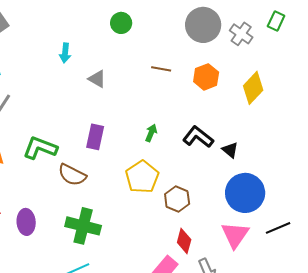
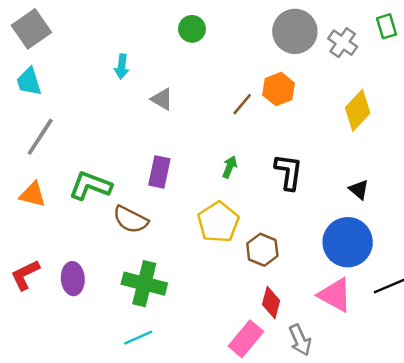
green rectangle: (276, 21) -> (387, 26), turned -42
brown line: (161, 69) -> (242, 104), moved, turned -60
orange hexagon: (206, 77) -> (279, 89), moved
black L-shape: (198, 137) -> (289, 172), turned 60
black triangle: (230, 150) -> (359, 189), moved
pink triangle: (235, 235) -> (335, 295), turned -36

